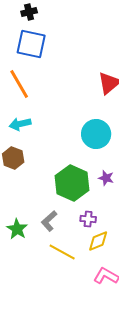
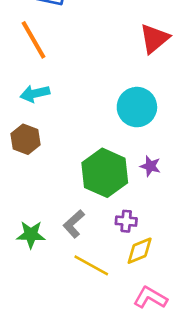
green star: (17, 229) -> (31, 235), turned -30

